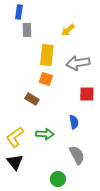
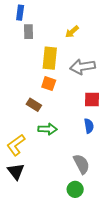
blue semicircle: (74, 122) -> (89, 126), moved
green arrow: (45, 134) -> (48, 129), moved
green circle: (58, 179) -> (75, 189), moved

